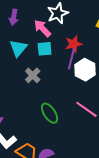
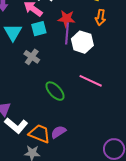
red star: (74, 44) -> (66, 19), turned 30

